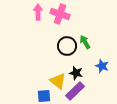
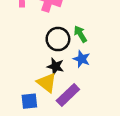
blue star: (102, 66) -> (82, 59), moved
black star: (76, 73) -> (55, 66), moved

